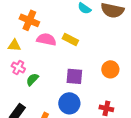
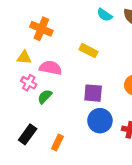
pink semicircle: (46, 39) -> (51, 68), moved
blue circle: (69, 103) -> (100, 121), moved

